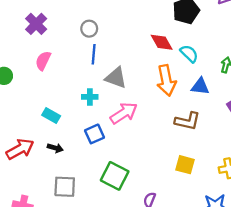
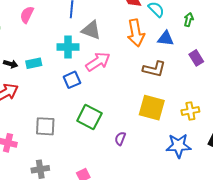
cyan cross: (90, 97) -> (68, 47), size x1.5
cyan rectangle: (51, 115) -> (34, 63), turned -42
black arrow: (55, 148) -> (11, 64), moved
yellow square: (185, 165) -> (152, 108), size x1.5

